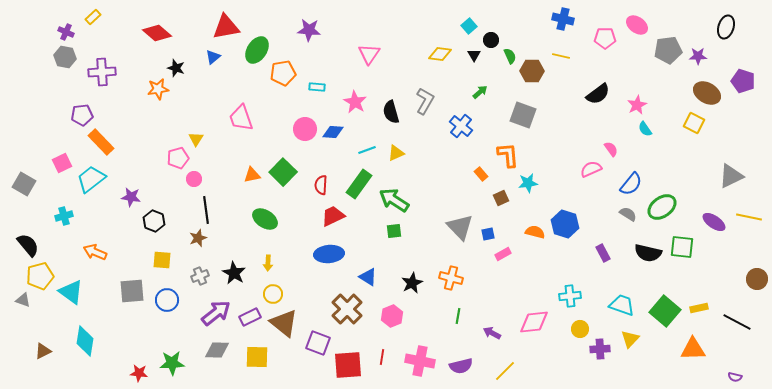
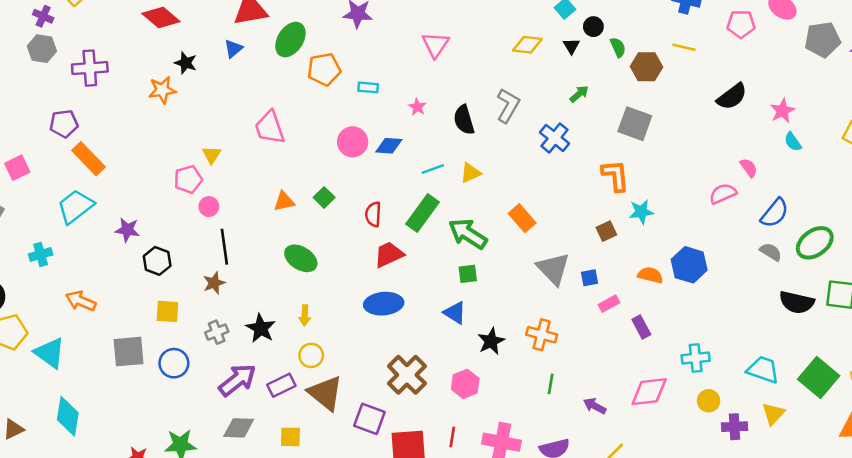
pink star: (355, 102) -> (417, 107), size x0.6
pink square: (62, 163) -> (17, 168), moved
green square: (283, 172) -> (324, 197), size x0.6
orange rectangle: (481, 174) -> (522, 218), moved, size x1.5
purple rectangle: (603, 253) -> (641, 327), moved
blue triangle: (368, 277) -> (455, 313), moved
yellow square: (257, 357) -> (290, 437), size x0.7

